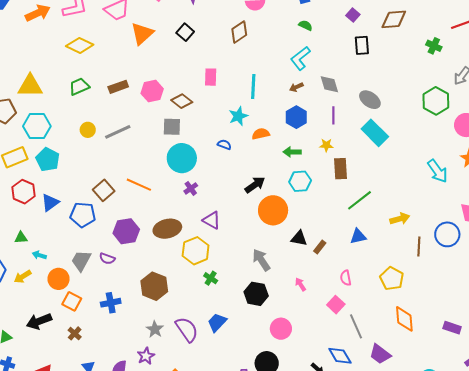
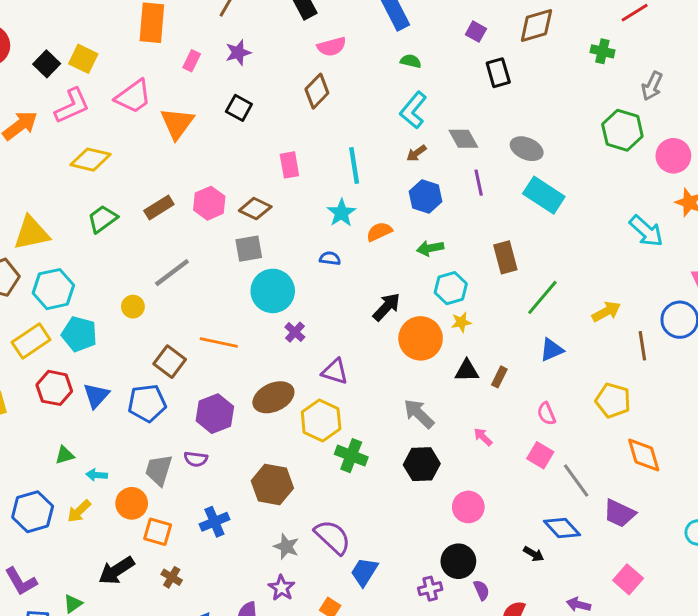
yellow circle: (88, 130) -> (133, 307), moved
yellow star: (326, 145) -> (461, 322), moved
green cross: (211, 278) -> (351, 456), size x1.5
blue trapezoid: (217, 322) -> (364, 572), moved

